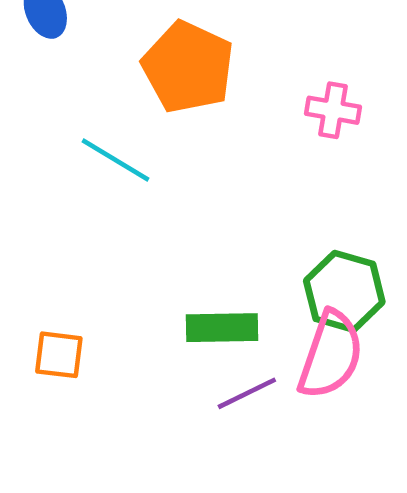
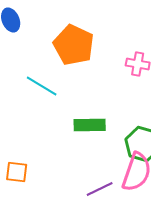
green rectangle: (222, 328) -> (90, 125), moved

